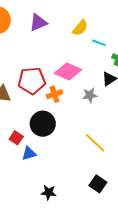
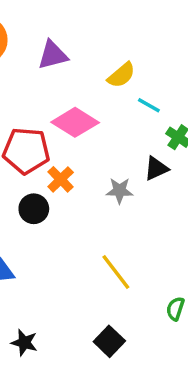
pink diamond: (68, 72) -> (75, 122), moved
orange cross: (54, 94) -> (61, 179), turned -35
black circle: (43, 124) -> (34, 209), moved, size x0.7

